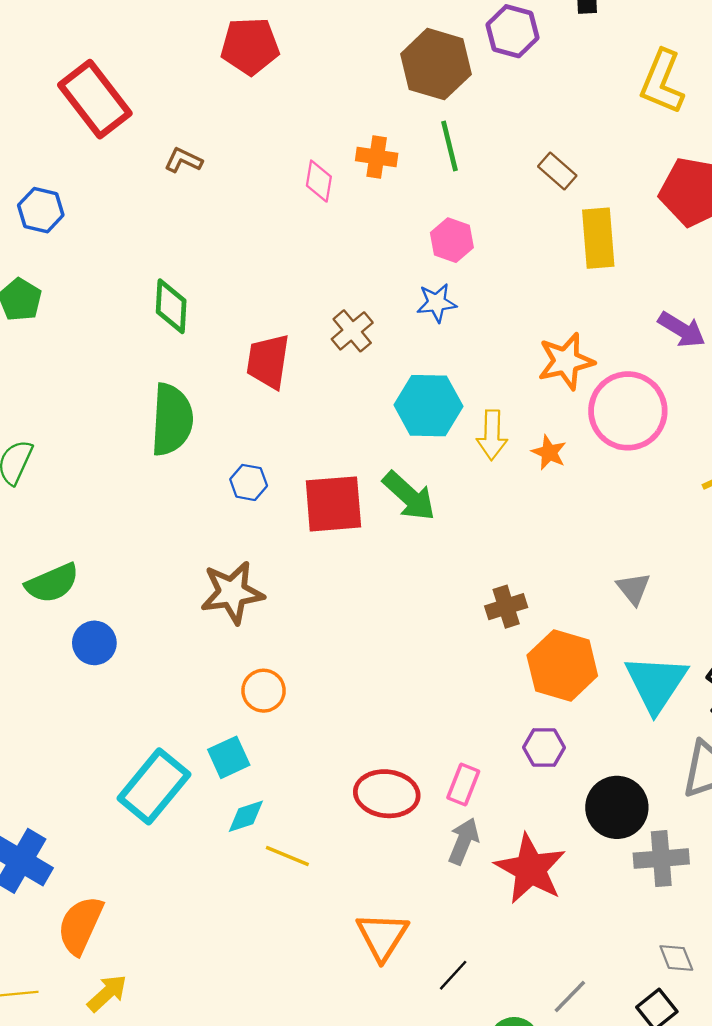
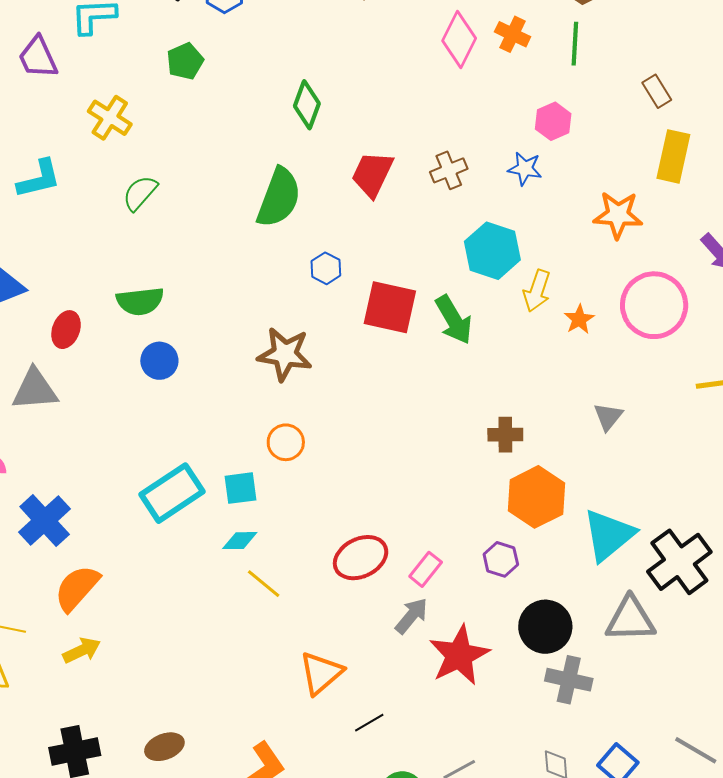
pink diamond: (319, 181) -> (459, 39), size x1.5
orange star: (566, 361) -> (618, 215), moved
gray triangle: (633, 589) -> (608, 417), moved
red ellipse: (387, 794) -> (361, 558), turned -50

